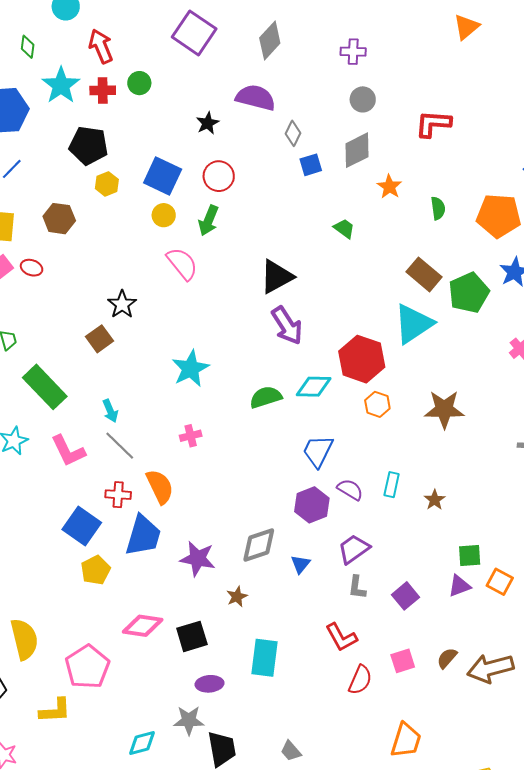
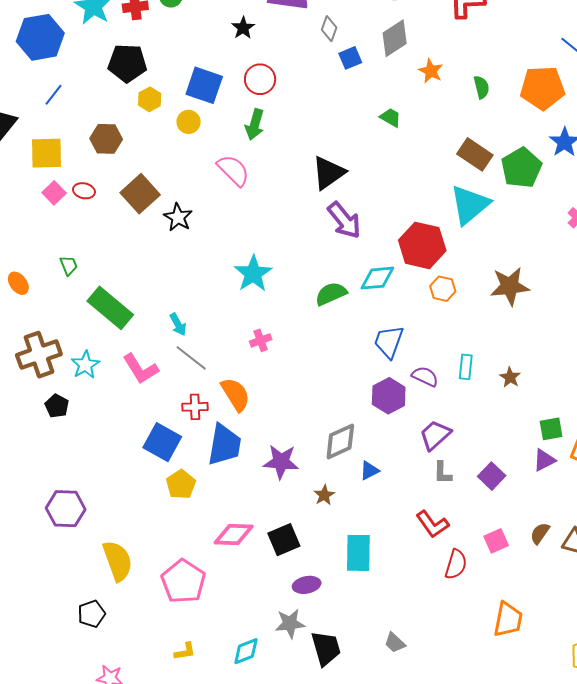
yellow circle: (164, 215) -> (189, 122), moved
brown square: (99, 339) -> (140, 194), moved, size x1.4
blue triangle: (301, 564) -> (369, 471), moved, turned 30
yellow L-shape: (55, 711) -> (185, 651), moved, size x0.7

